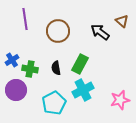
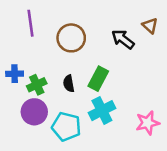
blue cross: (12, 60) -> (15, 74), turned 32
green cross: (30, 69) -> (37, 85), turned -35
purple circle: (16, 90) -> (34, 112), moved
cyan pentagon: (54, 103) -> (66, 127), turned -30

